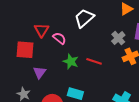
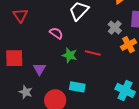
red triangle: (42, 30) -> (20, 15), moved
red square: (25, 50) -> (14, 58), moved

